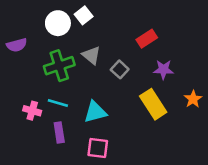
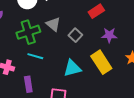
cyan line: (58, 103) -> (35, 56), moved
cyan triangle: (95, 112) -> (72, 68), moved

